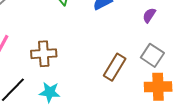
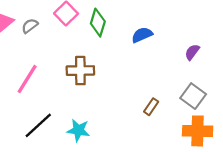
brown cross: (44, 54) -> (80, 71), moved
brown rectangle: (115, 67) -> (151, 107), size x0.6

